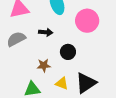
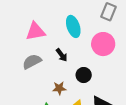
black arrow: (46, 32) -> (62, 55), turned 48

